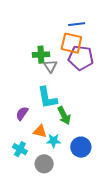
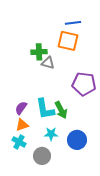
purple pentagon: (81, 58) -> (84, 84), moved
gray triangle: (50, 66) -> (48, 63), turned -40
cyan L-shape: (47, 98) -> (45, 109), moved
orange triangle: (40, 131) -> (22, 125), moved, turned -32

